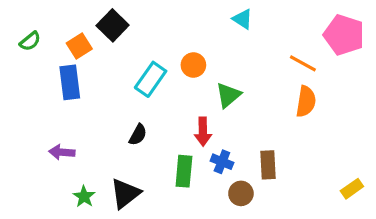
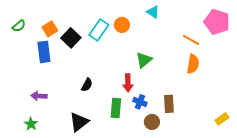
black square: (113, 25) -> (71, 38), moved
orange circle: (193, 65) -> (122, 25), moved
cyan rectangle: (151, 79) -> (99, 30), moved
green star: (84, 197) -> (31, 124), moved

